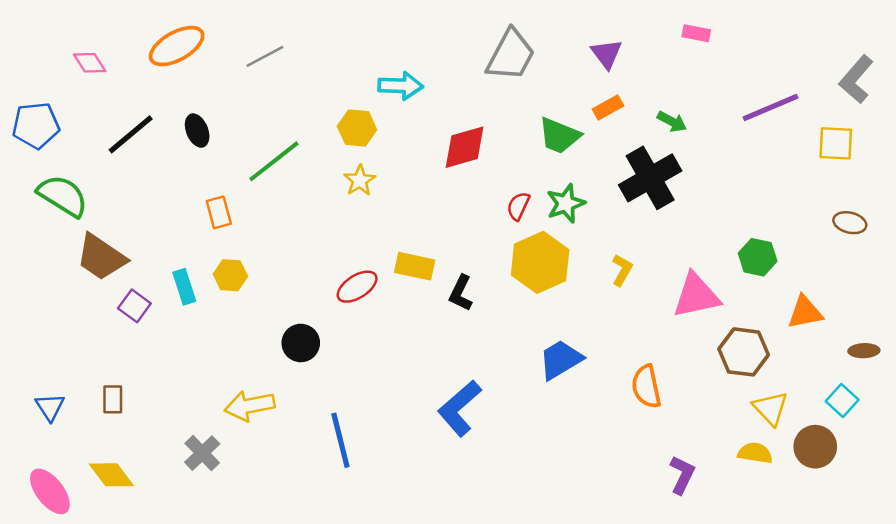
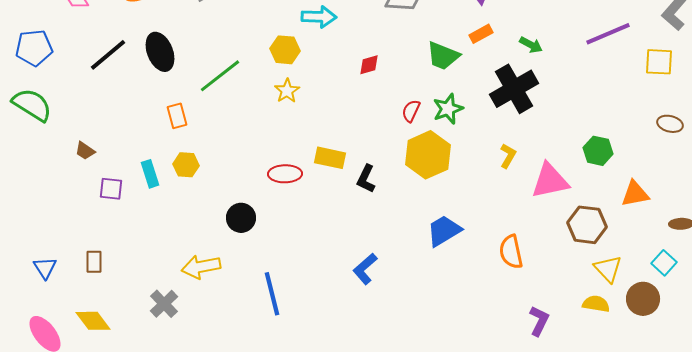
black ellipse: (197, 131) -> (160, 52), size x1.5
red diamond: (465, 147) -> (369, 65), size x0.6
green semicircle: (63, 196) -> (32, 105), moved
brown trapezoid: (101, 257) -> (85, 151), size x0.5
yellow L-shape: (622, 270) -> (508, 156), moved
red ellipse: (357, 287) -> (285, 174), turned 32
purple square: (134, 306) -> (111, 189), turned -30
blue L-shape: (459, 408) -> (365, 269), size x0.7

